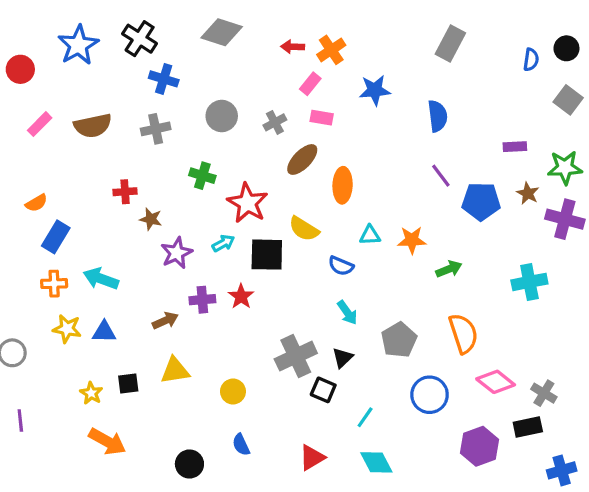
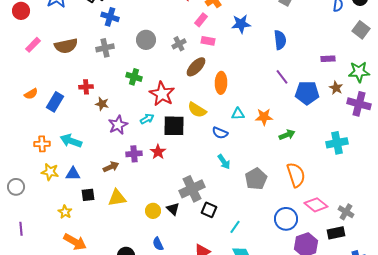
blue rectangle: (56, 237) -> (55, 102), moved
black triangle: (343, 358) -> (173, 209), moved, turned -32
black square: (128, 383) -> (88, 195), moved
blue circle: (430, 395) -> (286, 219), moved

